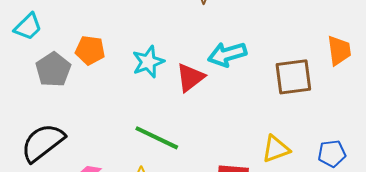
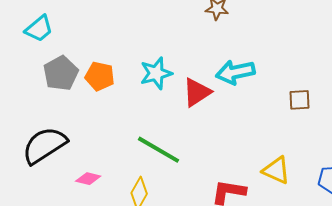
orange pentagon: (90, 50) -> (100, 76), moved
brown square: (293, 77) -> (299, 100), size x0.6
yellow triangle: (276, 149) -> (276, 170), turned 40

